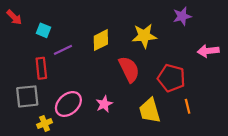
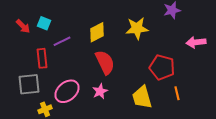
red arrow: (14, 17) -> (23, 26), moved
red semicircle: (129, 69) -> (105, 62), moved

